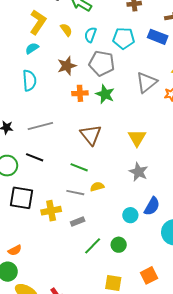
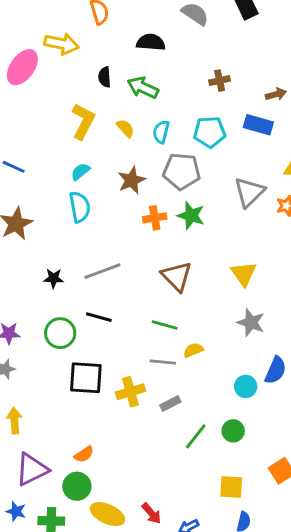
cyan semicircle: (32, 48) -> (80, 172), moved

